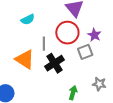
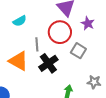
purple star: (94, 35) -> (88, 23), moved
gray square: (85, 52) -> (78, 51), turned -35

